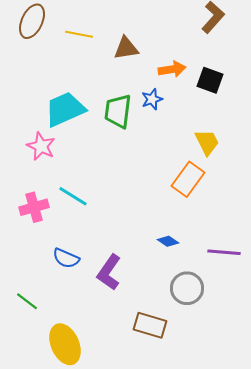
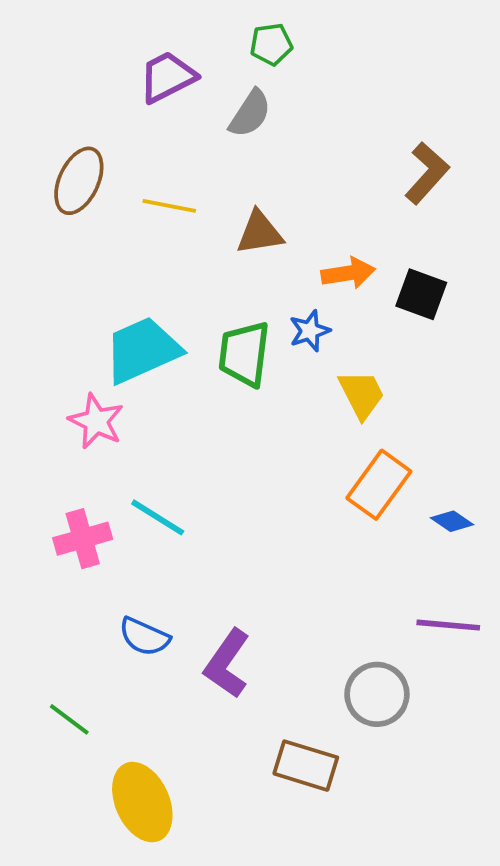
yellow trapezoid: (207, 142) -> (362, 394), moved
blue diamond: (168, 241) -> (452, 521), moved

